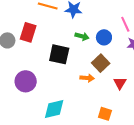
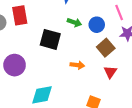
red rectangle: (28, 32) -> (20, 15), turned -30
brown square: (101, 63) -> (106, 48), moved

